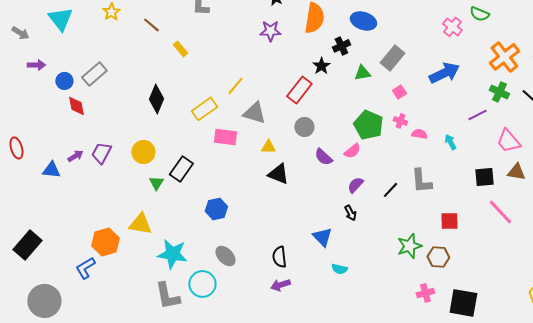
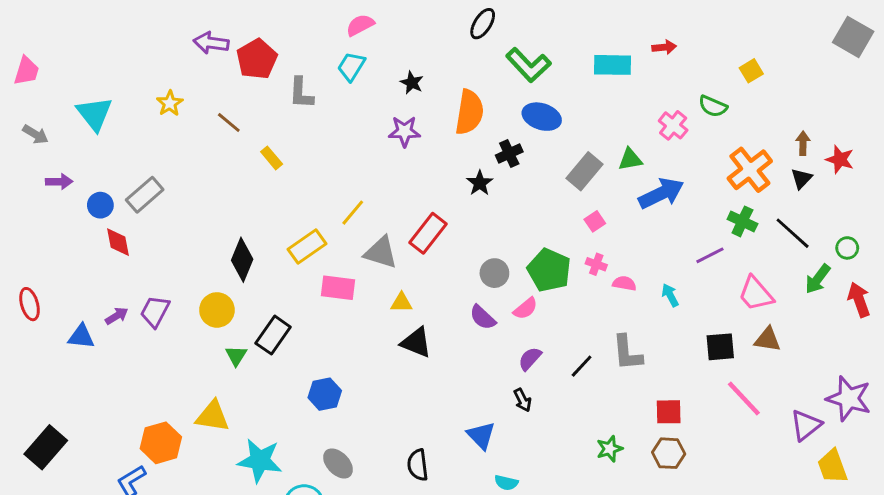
green triangle: (362, 73) -> (630, 159), moved
red rectangle: (299, 90) -> (428, 233), moved
black diamond: (156, 99) -> (242, 260), moved
gray circle: (304, 127) -> (494, 273), moved
green star: (409, 246) -> (610, 449), size x0.7
brown hexagon: (438, 257) -> (669, 453), moved

